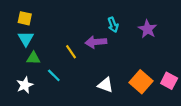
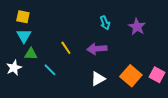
purple arrow: (96, 42) -> (97, 49), moved
white star: (25, 85) -> (14, 68), moved
white triangle: (106, 85) -> (98, 79), turned -49

